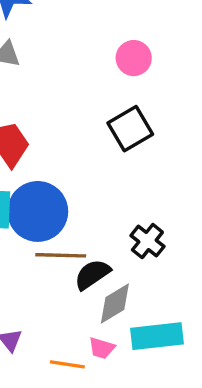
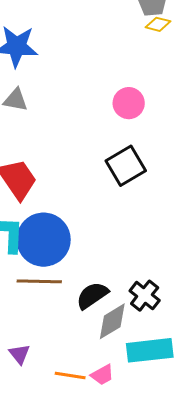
black cross: (147, 241) -> (145, 296), moved
brown line: (61, 255) -> (39, 281), moved
pink trapezoid: (102, 348) -> (102, 375), moved, turned -45

